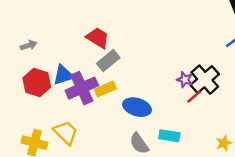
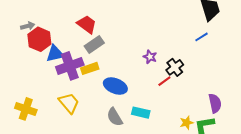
purple star: (185, 80) -> (150, 57), moved
black cross: (205, 80) -> (175, 67), size x0.7
red hexagon: (37, 82) -> (39, 39), moved
yellow trapezoid: (66, 133) -> (69, 103), moved

